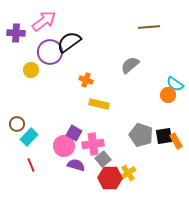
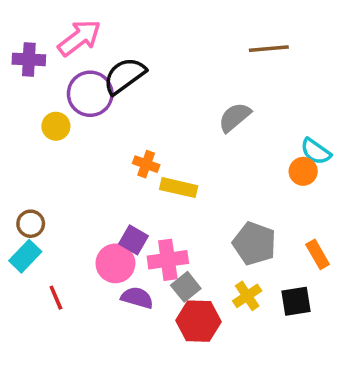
orange cross: (86, 80) -> (146, 164), moved
black square: (164, 136) -> (296, 301), moved
cyan rectangle: (29, 137) -> (25, 256), moved
yellow cross: (128, 173) -> (247, 296), moved

